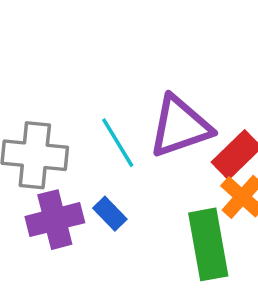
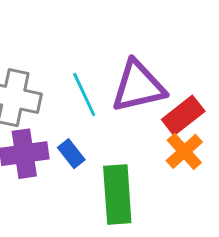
green rectangle: (208, 244) -> (117, 194), moved

